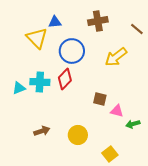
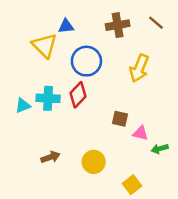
brown line: (137, 29) -> (156, 23), moved
yellow arrow: (116, 57) -> (139, 68), turned -30

